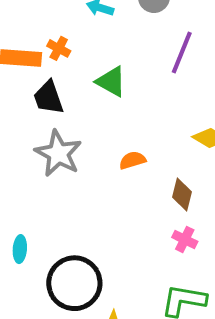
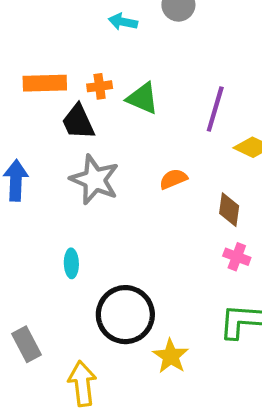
orange cross: (59, 48) -> (100, 86), moved, turned -30
purple line: (182, 52) -> (215, 109), moved
cyan ellipse: (20, 249) -> (71, 263), moved

